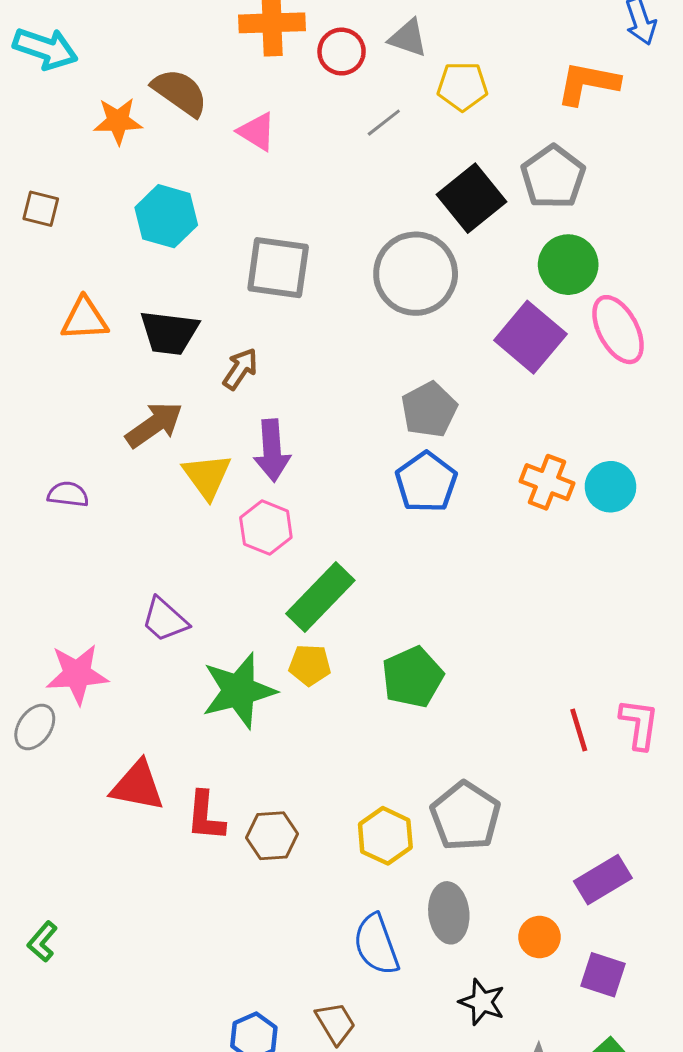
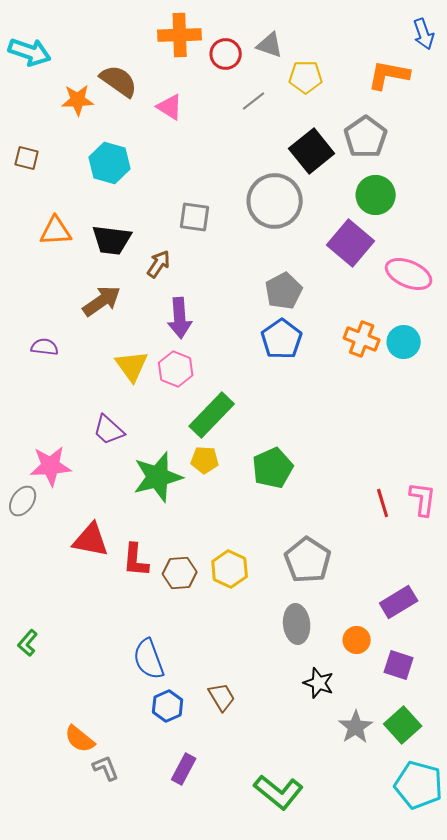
gray square: (278, 268) -> (195, 217), moved, size x0.7
pink ellipse: (618, 330) -> (409, 274), moved, turned -39
yellow triangle: (207, 476) -> (132, 366), moved
yellow hexagon: (385, 836) -> (230, 569), moved
blue semicircle: (376, 945) -> (149, 659), moved

